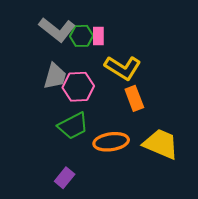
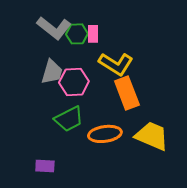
orange rectangle: (134, 98) -> (127, 93), size x1.4
purple rectangle: (65, 178) -> (45, 166), moved, turned 54

